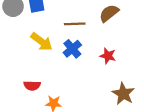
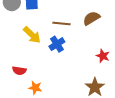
red star: (108, 56) -> (103, 56), moved

